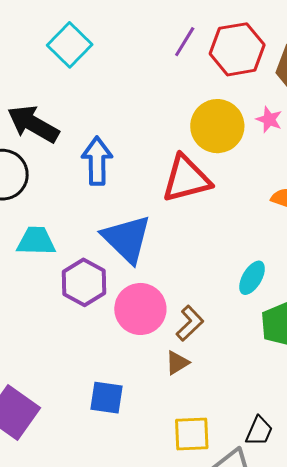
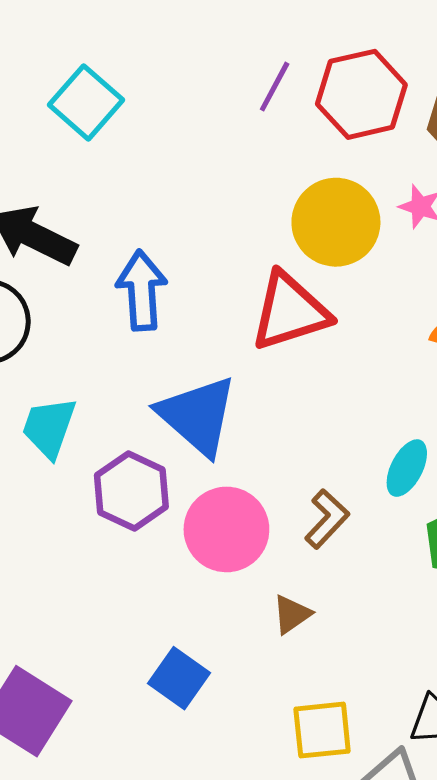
cyan trapezoid: (36, 241) -> (49, 428), turned -69
brown L-shape: (190, 323) -> (327, 519), moved
blue square: (106, 398) -> (179, 678), turned 30

